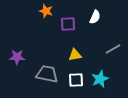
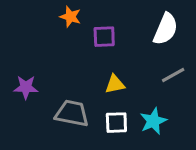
white semicircle: (95, 17) -> (166, 29), moved, size x1.5

